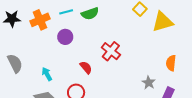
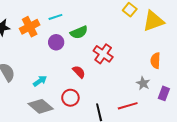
green semicircle: (90, 14) -> (79, 32), moved
orange semicircle: (171, 63) -> (155, 61), moved
cyan arrow: (47, 74) -> (40, 81), turned 88

